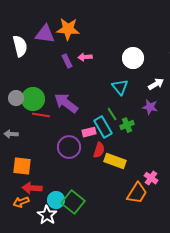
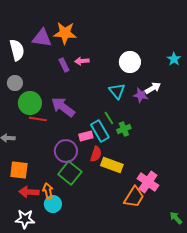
gray circle: (16, 98) -> (15, 83), moved
purple star: (150, 107) -> (141, 95), moved
pink cross: (151, 178) -> (148, 182), size x1.5
orange arrow: (21, 202) -> (48, 191), moved, turned 98
green square: (73, 202) -> (70, 173), moved
white star: (47, 215) -> (25, 219), moved, turned -30

